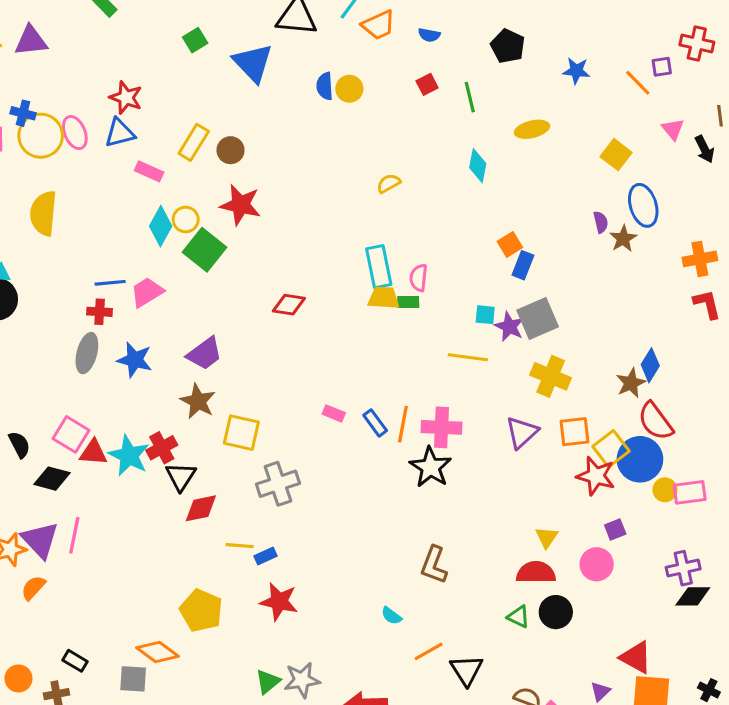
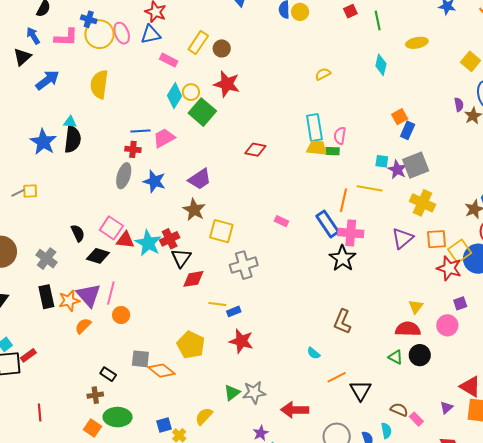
blue rectangle: (375, 423) -> (327, 224), moved, size x1.5
orange line: (403, 424) -> (343, 200), moved
orange circle: (18, 678) -> (121, 315), moved
gray square: (133, 679) -> (140, 359), moved

